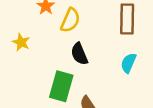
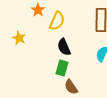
green rectangle: (61, 86) -> (62, 68), moved, size x0.7

